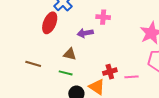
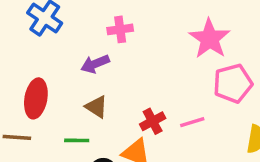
red ellipse: (50, 23) -> (36, 98), moved
brown triangle: (70, 54) -> (96, 107), moved, turned 32

